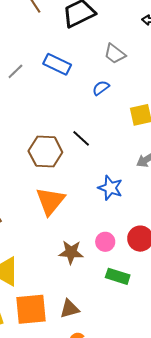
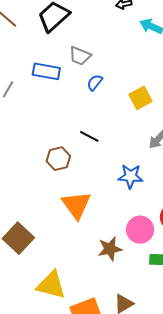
gray trapezoid: (115, 54) -> (80, 56), moved
brown hexagon: (45, 152) -> (58, 159), size x0.7
pink circle: (105, 242) -> (140, 230), size x1.4

